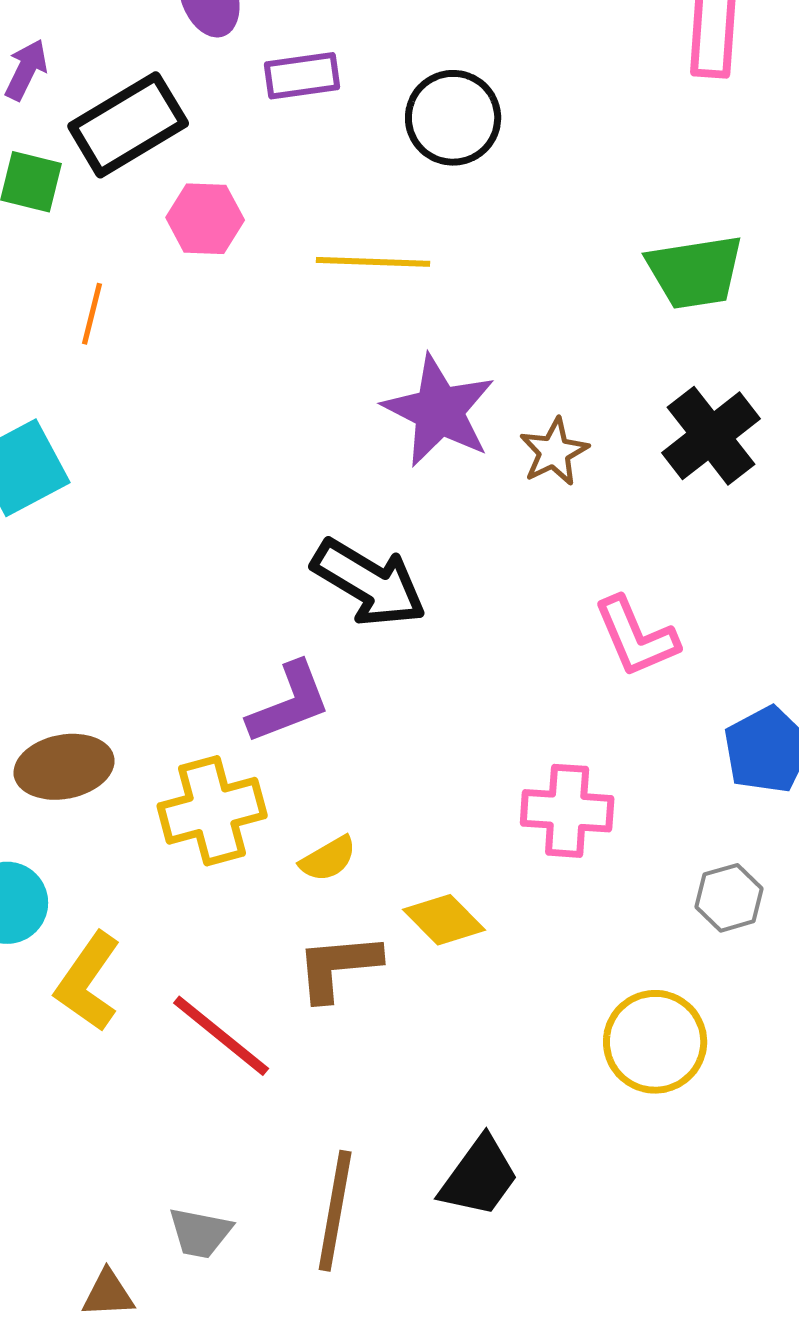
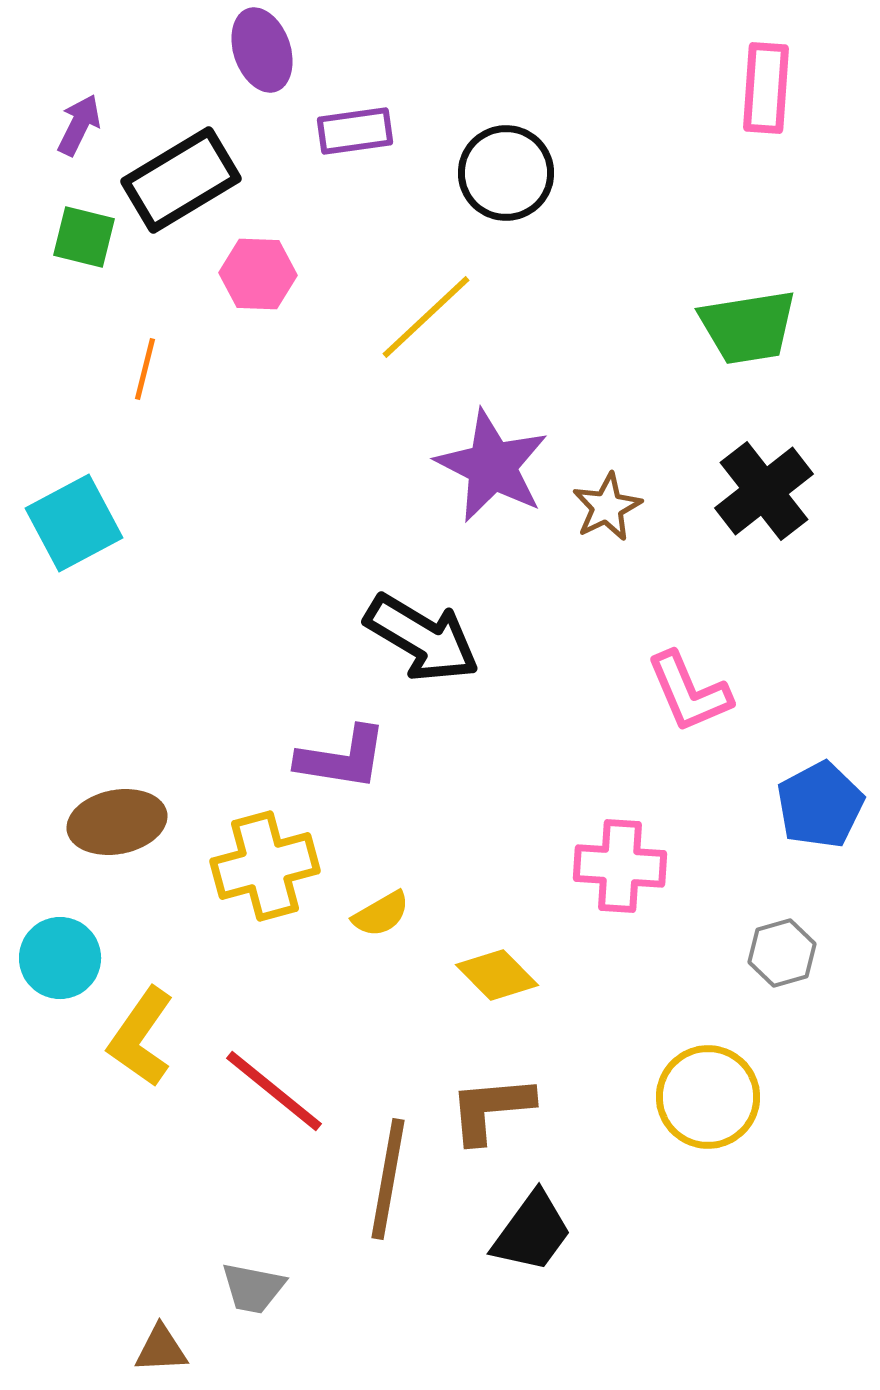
yellow line: (373, 262) -> (426, 317), turned -45
purple L-shape: (289, 703) -> (342, 758), turned 30
brown L-shape: (338, 967) -> (491, 1109), moved
brown line: (335, 1211) -> (388, 1179), moved

